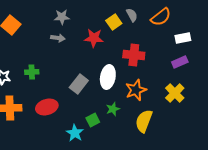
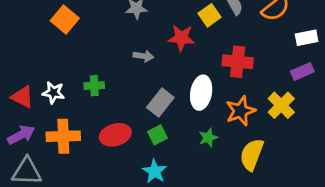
gray arrow: (58, 38) -> (143, 56), moved
yellow cross: (175, 93) -> (281, 105), moved
green square: (93, 120) -> (157, 135), moved

